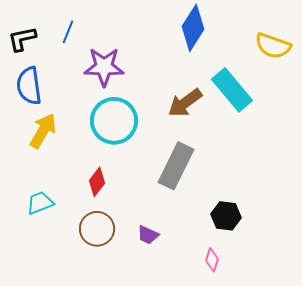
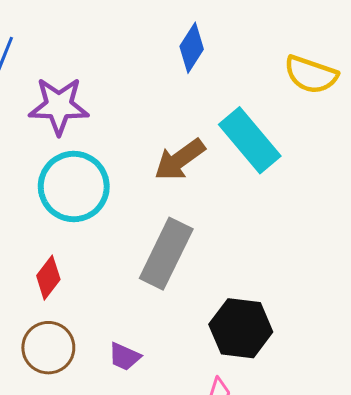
blue diamond: (193, 28) -> (192, 48), size x0.7
black hexagon: (226, 216) -> (241, 328), size x1.4

